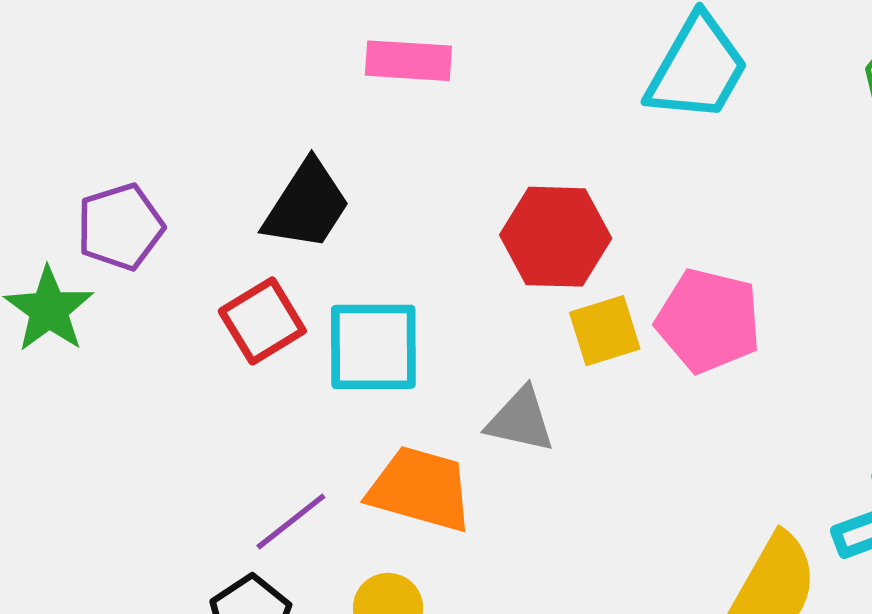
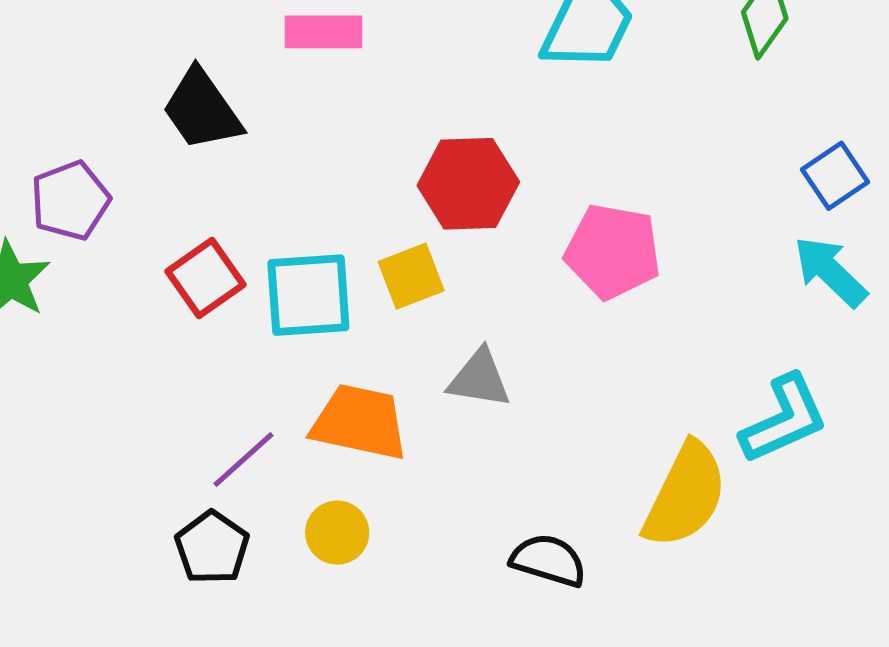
black trapezoid: (307, 205) -> (202, 110), moved, turned 116
yellow square: (605, 331) -> (411, 276), moved
gray triangle: (520, 420) -> (479, 379), moved

